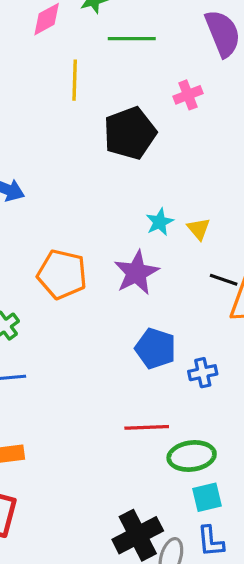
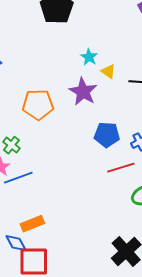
yellow triangle: (199, 229) -> (108, 71), moved
red line: (147, 427) -> (121, 168), moved

